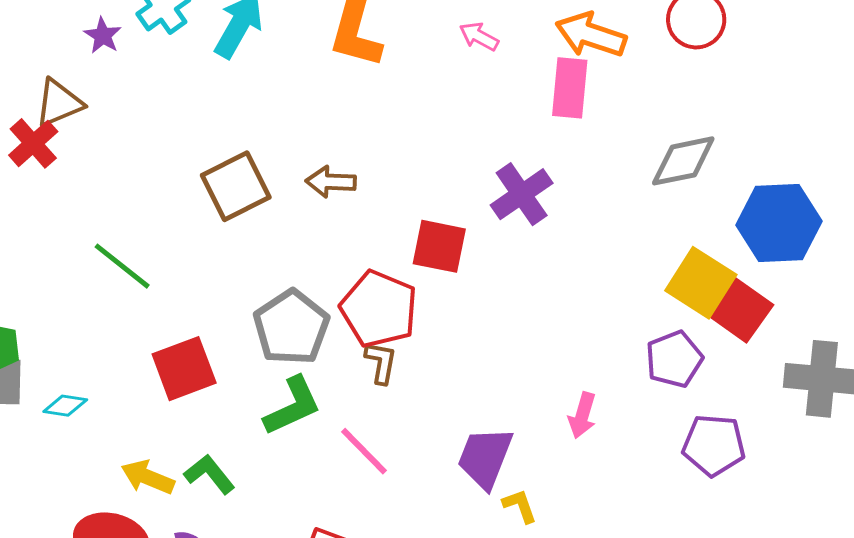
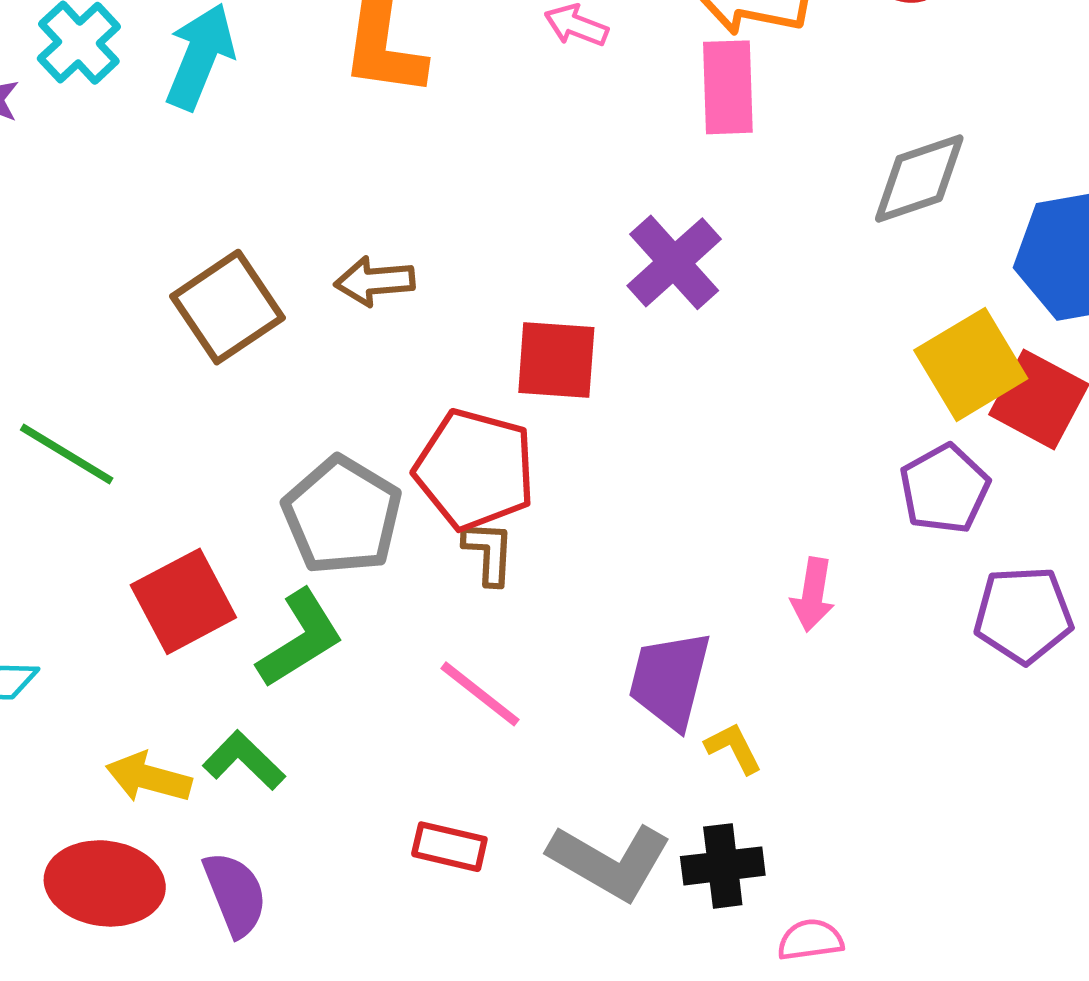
yellow square: (701, 283) -> (971, 364), turned 34
green L-shape: (293, 406) -> (300, 639), moved

